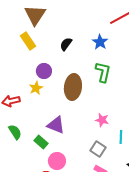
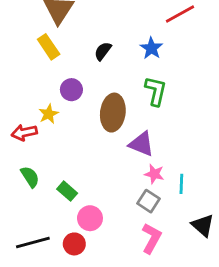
yellow star: (36, 88) -> (49, 114), moved
pink star: (102, 120) -> (154, 174), moved
purple triangle: (56, 125) -> (141, 144), moved

